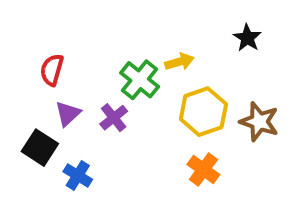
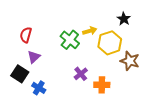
yellow hexagon: (203, 112) -> (110, 43), moved
purple cross: (114, 118) -> (81, 74), moved
orange cross: (203, 170) -> (102, 85), turned -35

